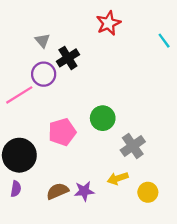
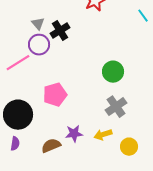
gray triangle: (42, 41) -> (38, 24), moved
green circle: (103, 118) -> (113, 72), moved
purple star: (84, 191) -> (74, 134), moved

